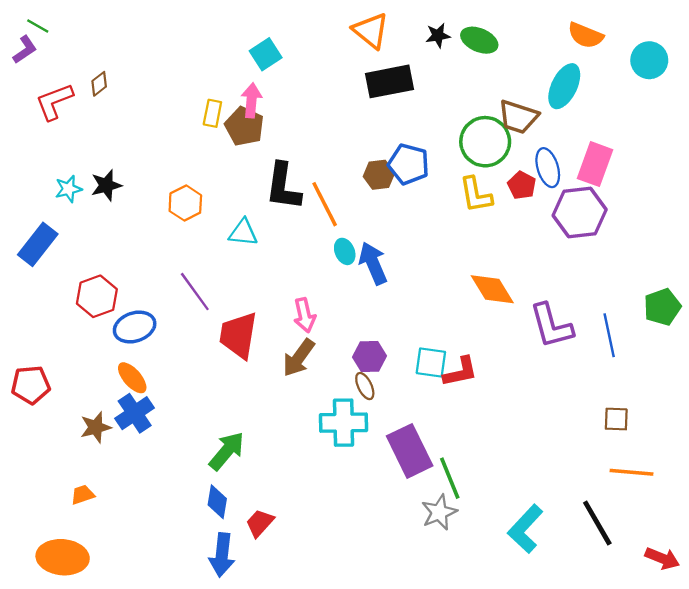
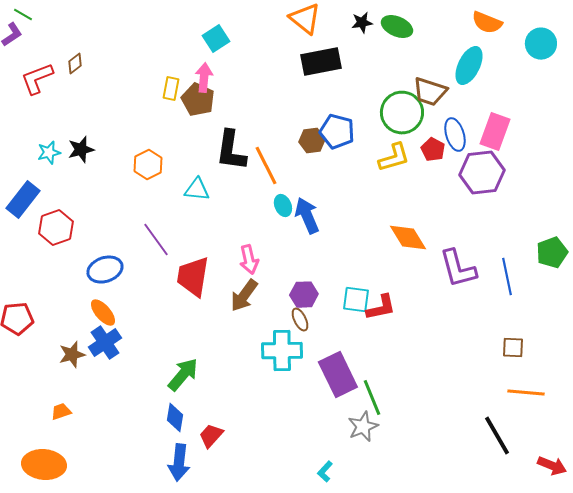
yellow L-shape: (476, 195) -> (394, 158), turned -96
red hexagon: (97, 296) -> (56, 228), moved
cyan L-shape: (525, 529) -> (325, 472), moved, size x0.5

